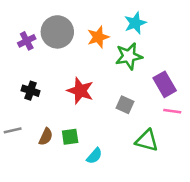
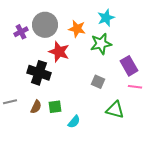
orange star: (98, 37) -> (77, 29), turned 30
black cross: (30, 91) -> (39, 73), moved, size x1.6
red star: (80, 91) -> (59, 52), moved

